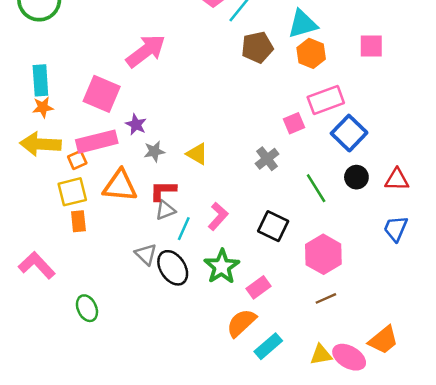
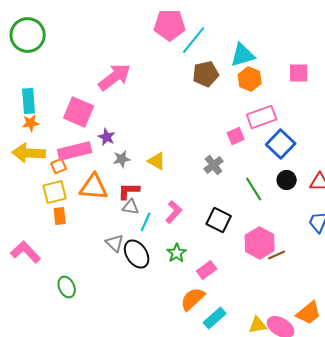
gray triangle: (165, 210) -> (131, 207), turned 30
green star: (222, 267) -> (177, 253), size x0.7
brown line: (326, 298) -> (277, 255), moved

